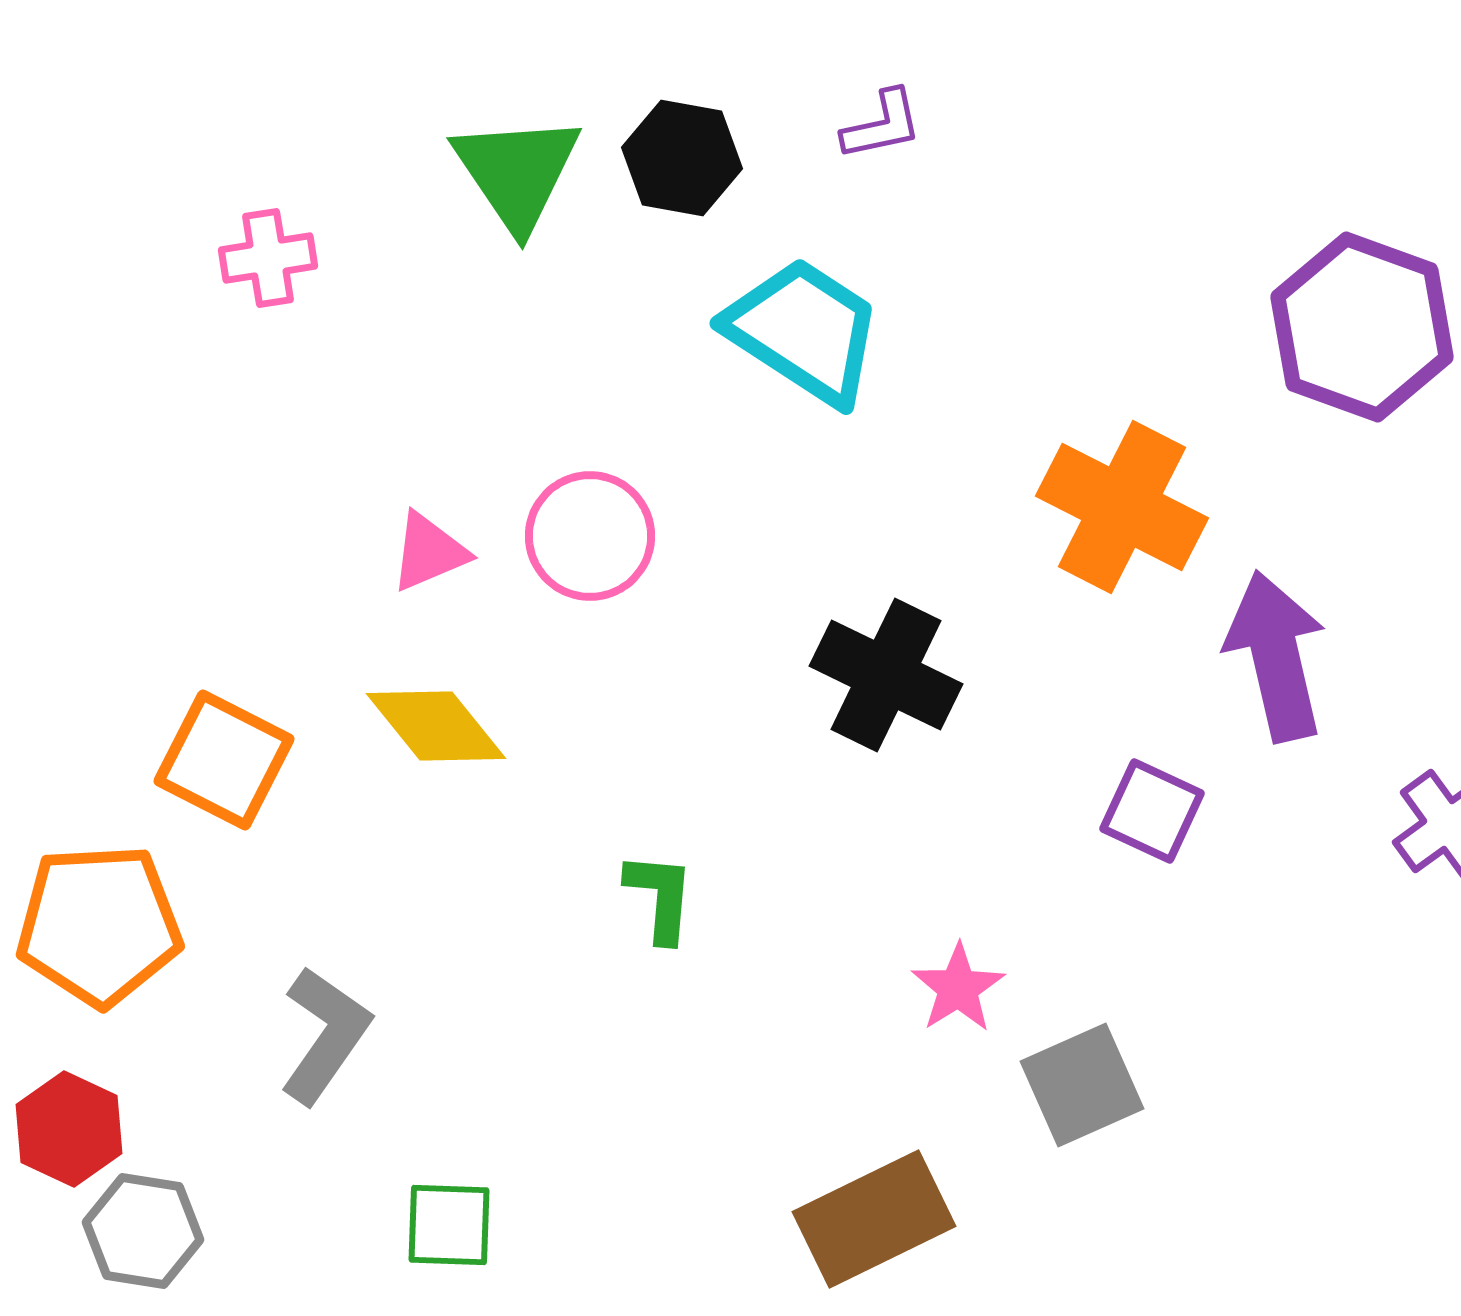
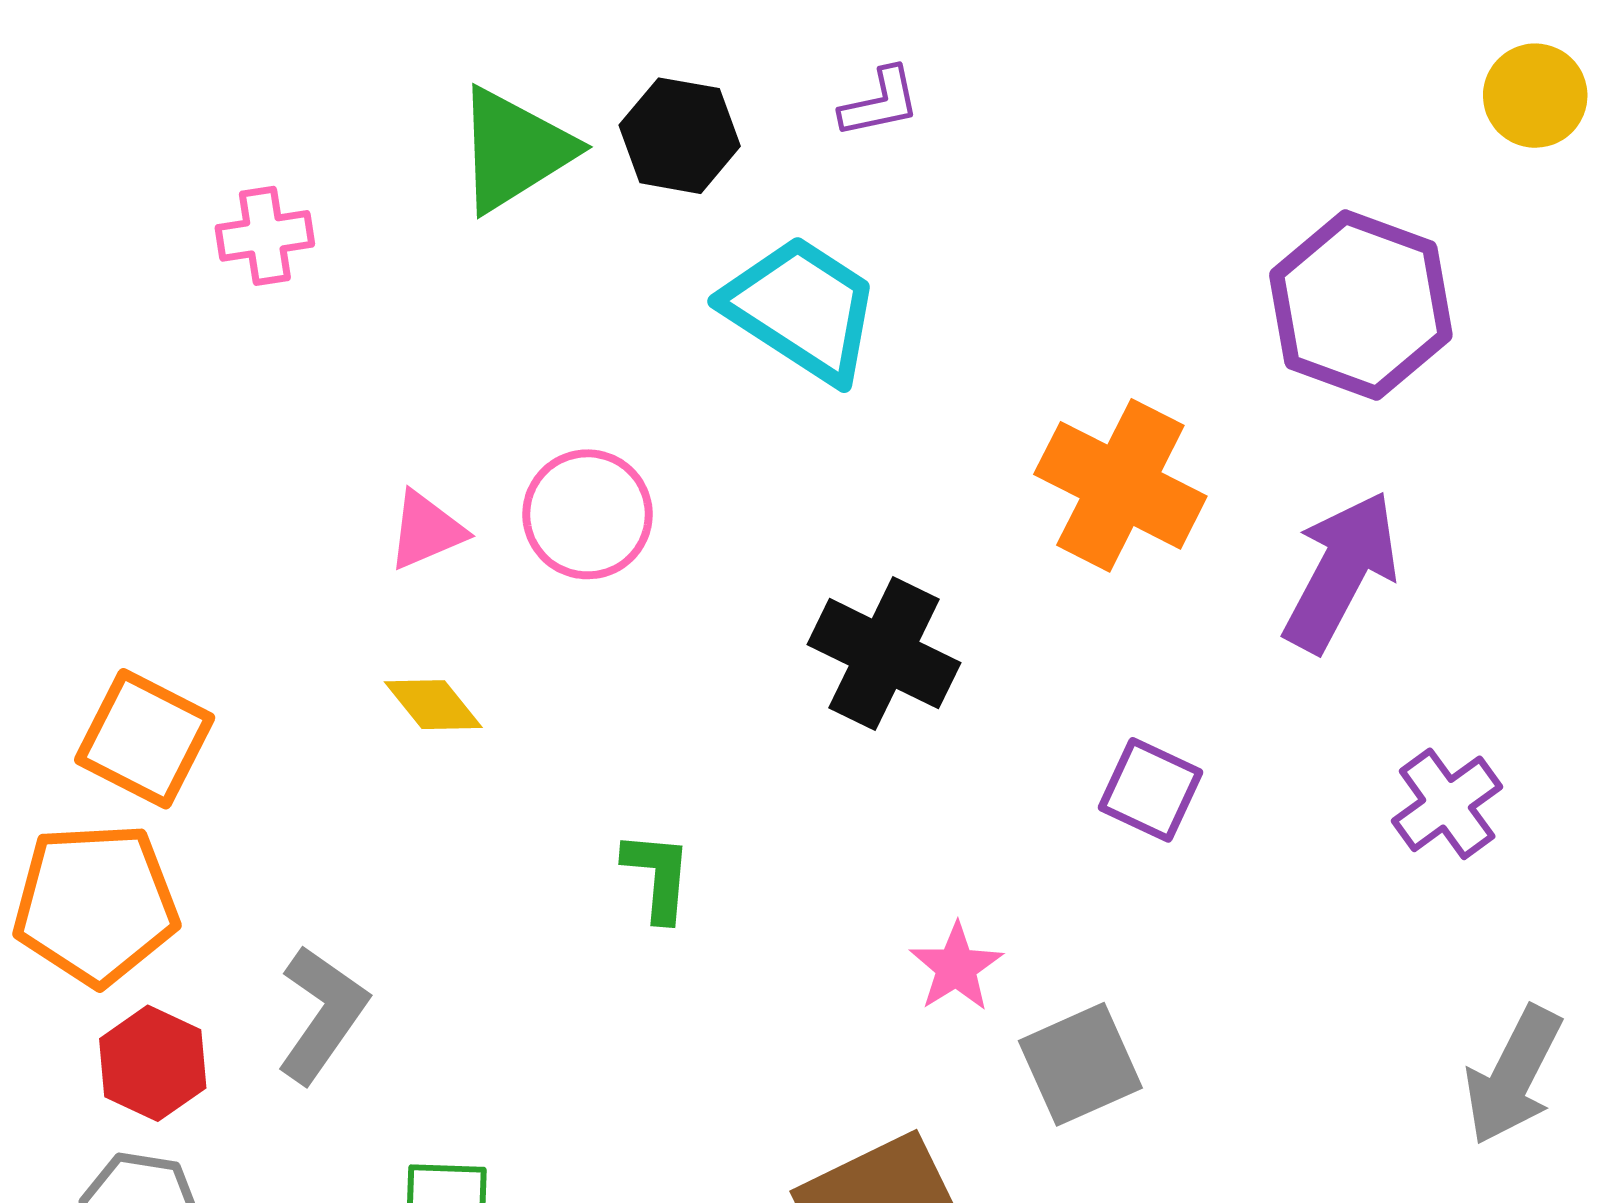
green triangle: (517, 172) -> (514, 150), turned 32
purple arrow: (1276, 656) -> (1341, 571), moved, turned 41
yellow diamond: (436, 726) -> (433, 705), size x0.7
orange square: (224, 760) -> (145, 739), moved
red hexagon: (69, 1129) -> (153, 1063), moved

